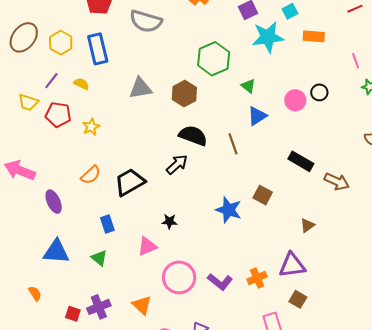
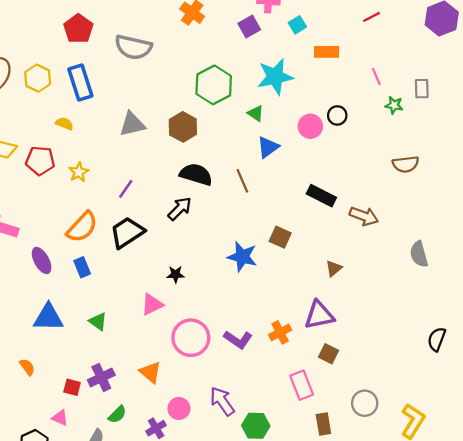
cyan star: (268, 37) -> (275, 77), moved
purple line: (51, 81) -> (126, 189), moved
orange semicircle: (91, 175) -> (82, 227), size x1.4
blue rectangle: (107, 224) -> (82, 267), moved

